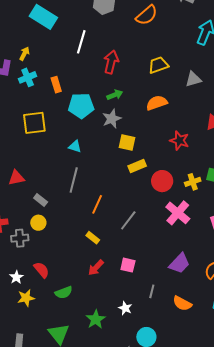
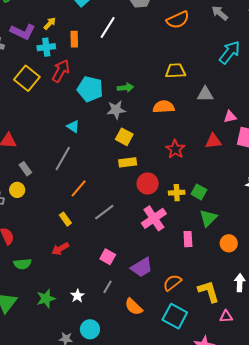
red arrow: (111, 62) -> (61, 71), moved
orange rectangle: (56, 85) -> (74, 39), moved
yellow square: (34, 123) -> (27, 78), moved, turned 30
pink square: (128, 265) -> (108, 257), moved

